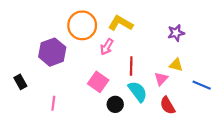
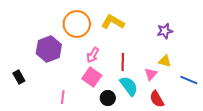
pink arrow: (107, 47) -> (93, 55), moved
pink line: (53, 103) -> (63, 97), moved

